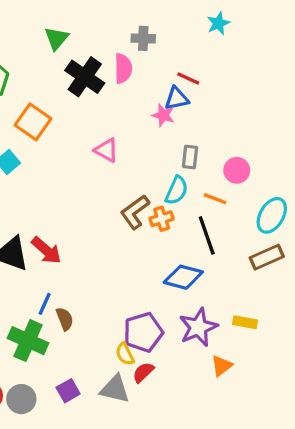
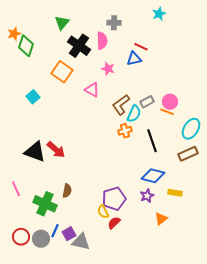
pink star: (163, 115) -> (108, 69), moved
orange square: (33, 122) -> (62, 72), moved
gray rectangle: (190, 157) -> (147, 102), moved, turned 56
orange line: (215, 199) -> (167, 112), moved
brown L-shape: (135, 212) -> (121, 105), moved
blue diamond: (183, 277) -> (153, 176), moved
blue line: (45, 304) -> (55, 231), moved
brown semicircle: (65, 319) -> (67, 191), turned 32
purple star: (198, 327) -> (147, 196), size x0.6
gray triangle: (115, 389) -> (81, 242), moved

